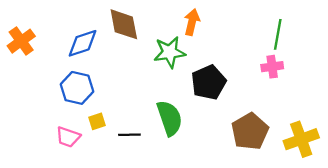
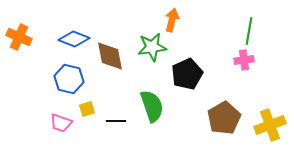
brown diamond: (124, 24) -> (110, 56), moved
orange cross: (21, 41) -> (19, 37), turned -30
blue diamond: (83, 43) -> (74, 39), turned 40

